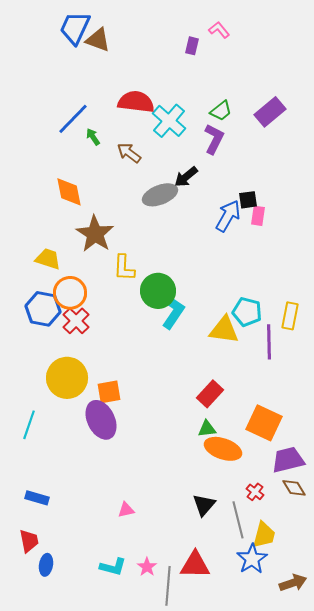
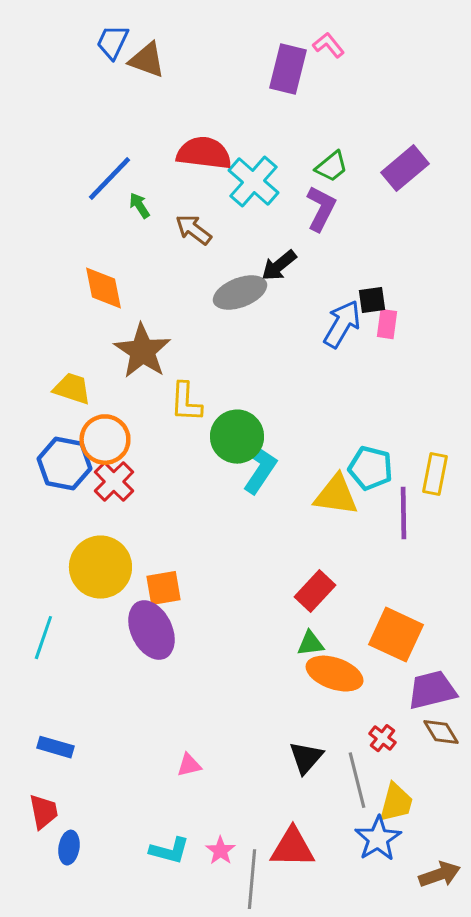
blue trapezoid: (75, 28) -> (112, 42), size x0.7
purple rectangle: (192, 46) -> (288, 69), size x1.8

